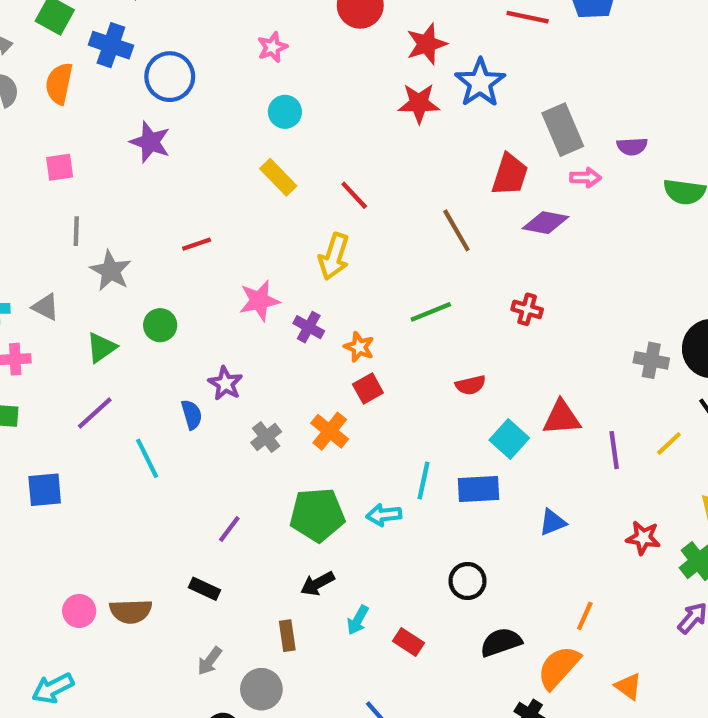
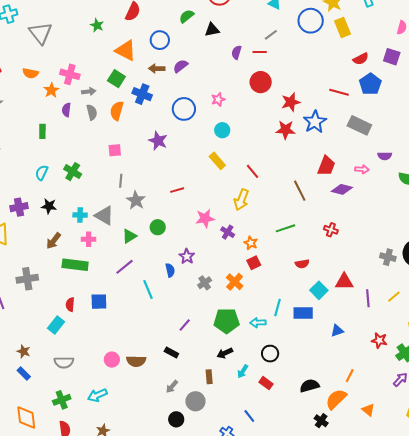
blue circle: (170, 77) -> (184, 109), moved
gray rectangle: (563, 130) -> (359, 125), moved, turned -45
gray triangle: (46, 307) -> (104, 216), size x1.5
black circle: (467, 581) -> (270, 354), moved

